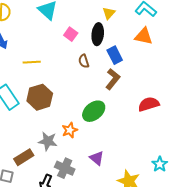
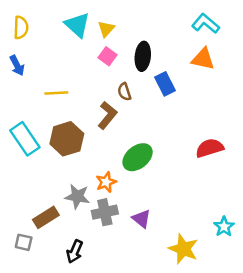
yellow triangle: (109, 13) -> (106, 29), moved
brown L-shape: (113, 79) -> (107, 115), moved
gray cross: (65, 168) -> (105, 212), moved, turned -36

